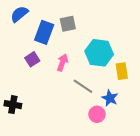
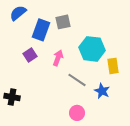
pink circle: (97, 114) -> (77, 113), moved

